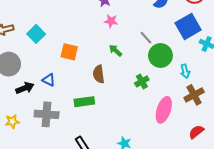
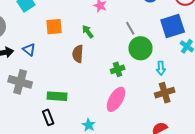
green arrow: (115, 50) -> (88, 32), moved
orange square: (69, 52) -> (54, 27), turned -30
green rectangle: (84, 102) -> (57, 96), moved
pink ellipse: (164, 110) -> (116, 99), moved

